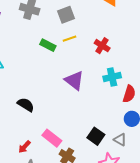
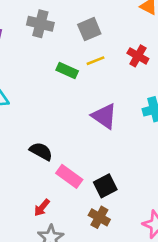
red cross: (102, 46) -> (138, 56), moved
black square: (96, 136) -> (105, 186), moved, turned 30
pink rectangle: (52, 138) -> (69, 176), moved

